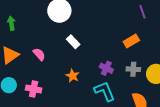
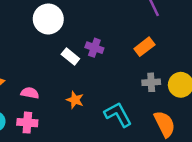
pink semicircle: (39, 54) -> (30, 93), moved, turned -32
purple cross: (106, 68) -> (94, 48), moved

